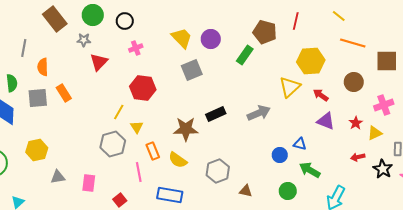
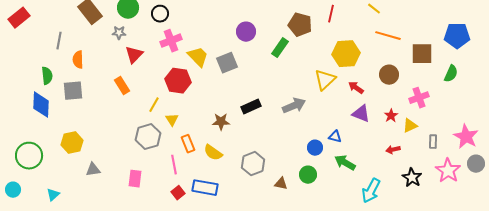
yellow trapezoid: (182, 38) -> (198, 57), moved
pink cross: (136, 48) -> (171, 41), size x1.5
orange rectangle: (64, 93) -> (122, 86), moved
brown star: (186, 129) -> (221, 122), size x0.7
black star: (383, 169) -> (412, 178), moved
pink rectangle: (89, 183) -> (135, 179), moved
green circle: (288, 191) -> (308, 175), moved
red square: (120, 200) -> (178, 193), moved

